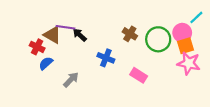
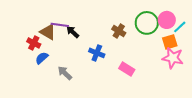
cyan line: (196, 17) -> (180, 27), moved
pink circle: (182, 33) -> (167, 20), moved
green circle: (158, 39) -> (147, 23), moved
gray arrow: (71, 80) -> (65, 73), turned -91

